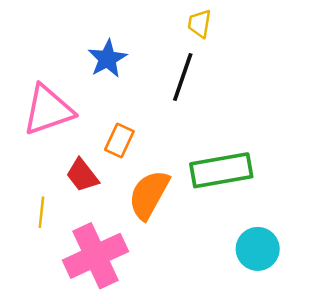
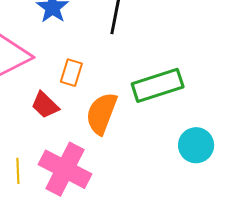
yellow line: (41, 212) -> (18, 171), moved
pink cross: (95, 256) -> (65, 169), turned -30

